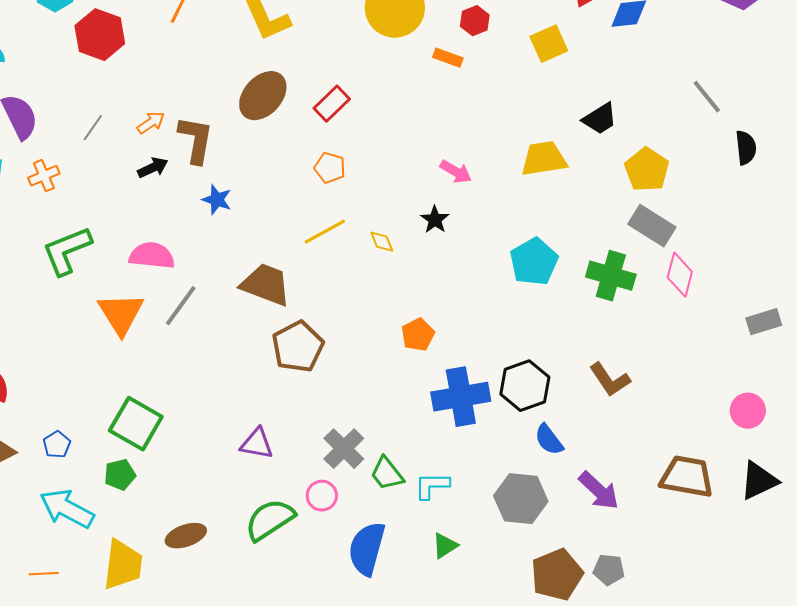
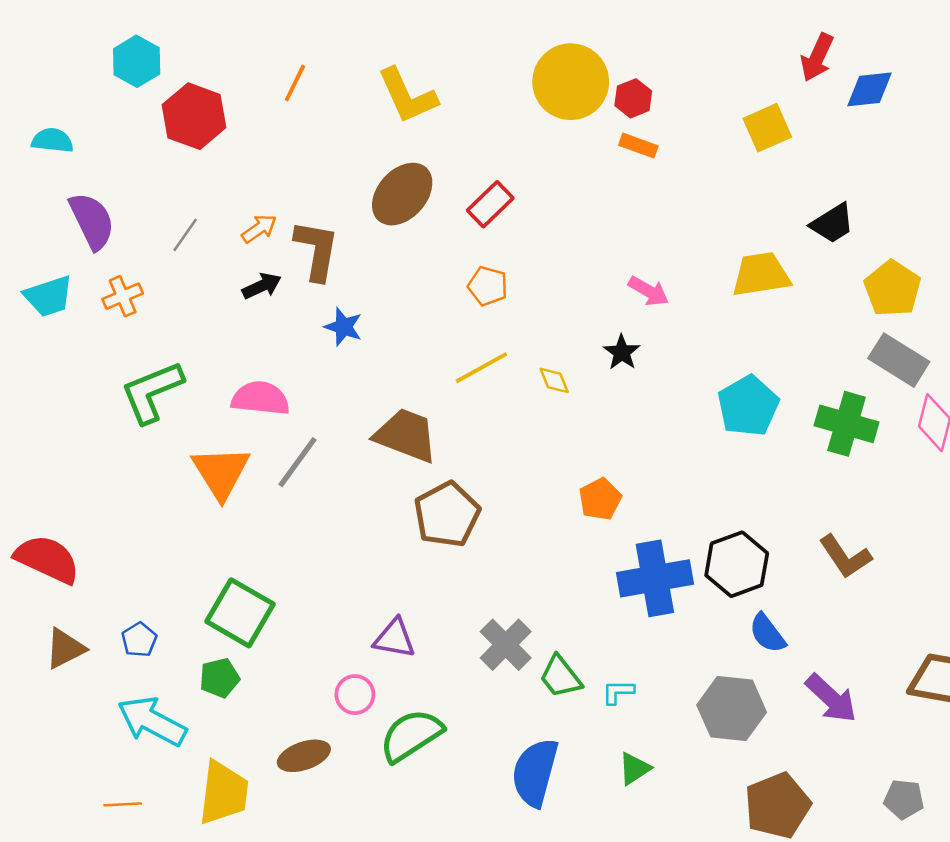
red hexagon: (475, 21) -> (633, 98), moved
cyan L-shape: (432, 486) -> (618, 692), size x0.7
pink circle: (322, 496) -> (355, 695), moved
gray pentagon: (609, 570) -> (904, 799), moved

